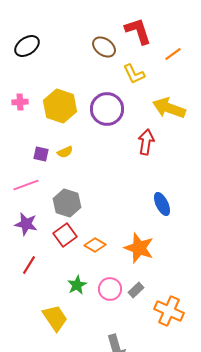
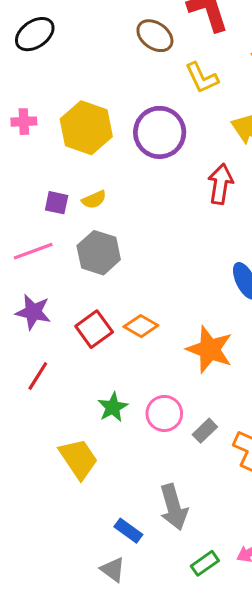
gray hexagon: (67, 203) -> (99, 253), moved
orange diamond: (95, 245) -> (141, 326), moved
gray rectangle: (136, 290) -> (205, 431), moved

